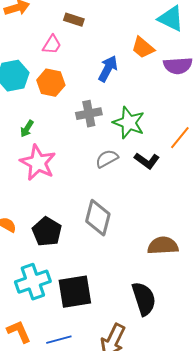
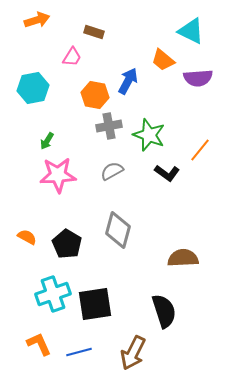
orange hexagon: (51, 83) -> (95, 95), moved
gray semicircle: (107, 159) -> (112, 171), moved
pink star: (38, 163) -> (58, 175), turned -30

